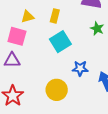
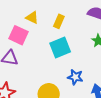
yellow triangle: (27, 17) -> (32, 18), turned 32

